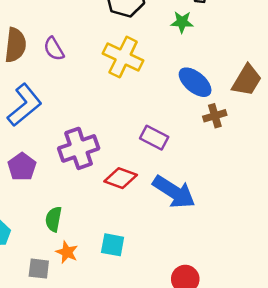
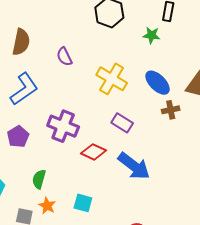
purple semicircle: (54, 49) -> (64, 57), moved
yellow cross: (123, 57) -> (112, 79), moved
purple cross: (79, 148) -> (63, 126), turned 36

